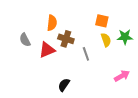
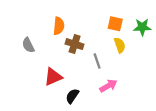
green star: (125, 37) -> (142, 27), moved
red triangle: (47, 50) -> (53, 77), moved
pink arrow: (122, 76) -> (108, 86), moved

